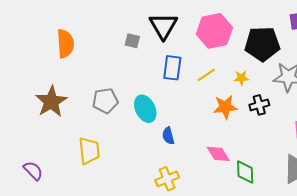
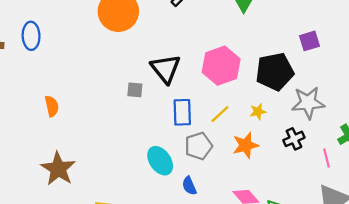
orange semicircle: (65, 44) -> (52, 106), moved, size x0.7
gray pentagon: (105, 101) -> (198, 146), moved
black cross: (259, 105) -> (294, 139), moved

